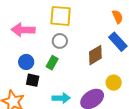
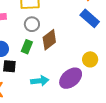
brown diamond: (95, 55) -> (49, 40), moved

